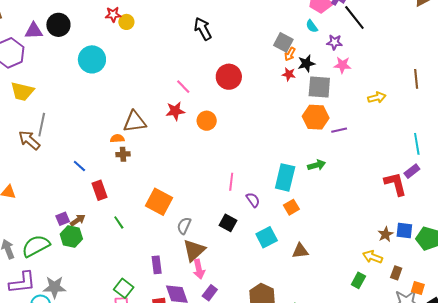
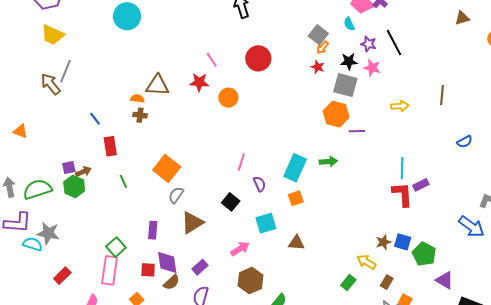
black line: (354, 17) -> (394, 43), moved
black star: (306, 63) -> (349, 61), moved
cyan line: (417, 144) -> (402, 168), moved
gray semicircle: (184, 226) -> (176, 195), moved
pink arrow: (199, 269) -> (240, 249), moved, turned -120

